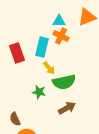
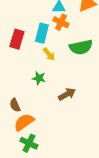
red rectangle: (17, 53) -> (17, 39), turned 36
green semicircle: (64, 82) -> (81, 47), moved

